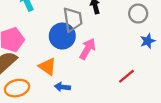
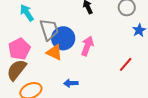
gray trapezoid: (73, 19) -> (49, 29), moved
orange triangle: (47, 67) -> (54, 52), moved

